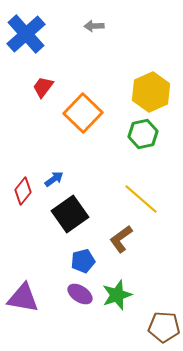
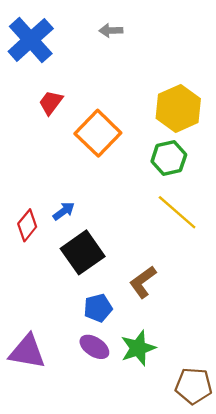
yellow line: (141, 199) -> (177, 212), moved

